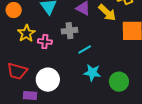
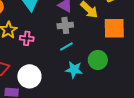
gray cross: (69, 31) -> (65, 25), moved
green circle: (119, 82) -> (98, 60), moved

